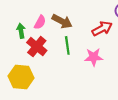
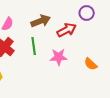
brown arrow: (62, 21) -> (41, 21), moved, turned -48

